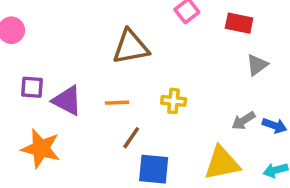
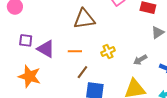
yellow cross: (174, 101) -> (108, 52), turned -32
gray arrow: (243, 121) -> (140, 60), moved

